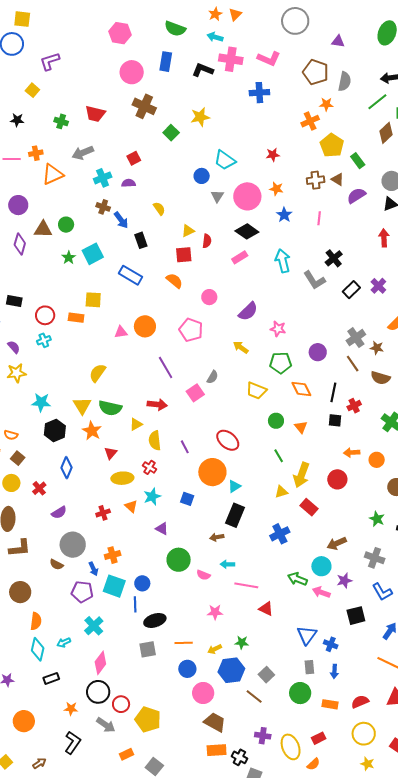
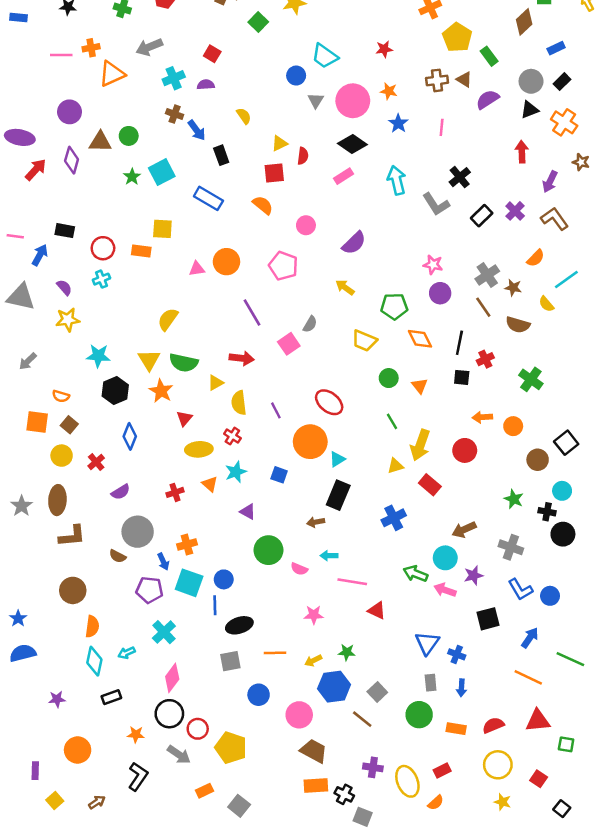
red square: (134, 158) -> (212, 54), turned -32
pink star: (278, 329) -> (433, 265), moved
blue circle: (187, 669) -> (259, 695), moved

